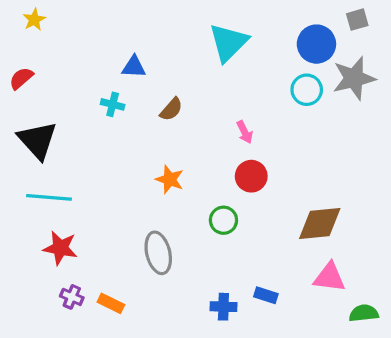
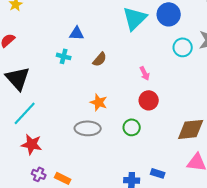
blue circle: (316, 44) -> (169, 14), moved
cyan line: (49, 197) -> (25, 113), turned -52
gray ellipse: (158, 253) -> (88, 128), moved, turned -75

